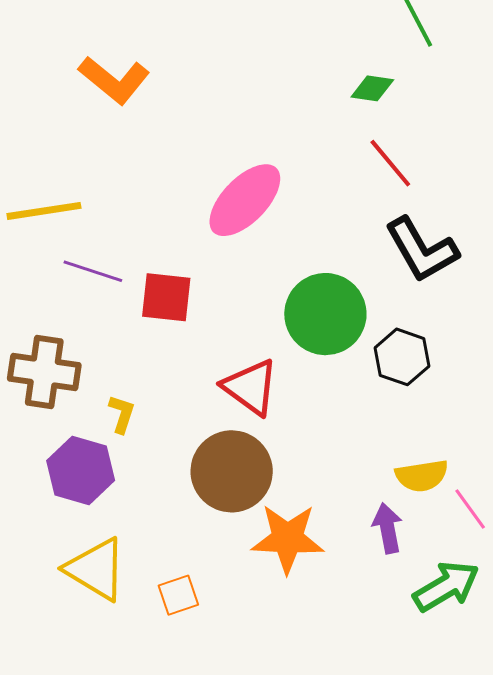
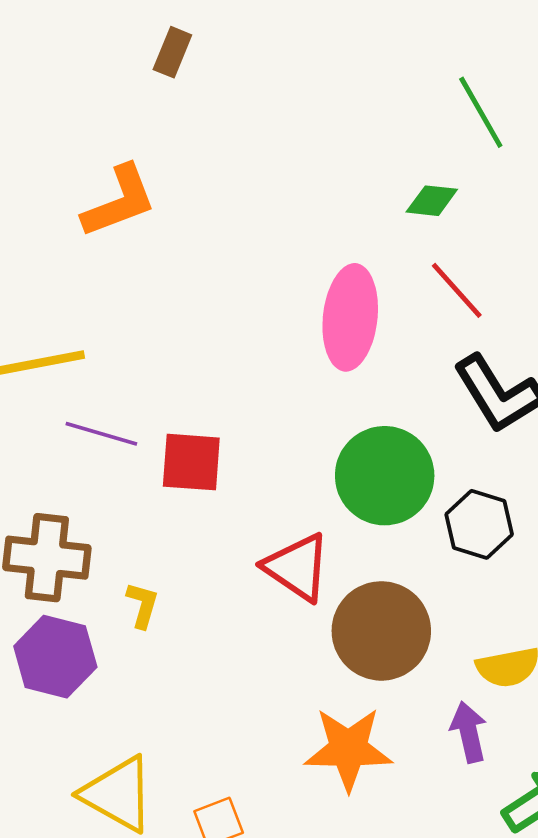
orange L-shape: (114, 80) -> (119, 201), turned -58
pink ellipse: (245, 200) -> (350, 317), moved, turned -36
purple hexagon: (81, 470) -> (55, 657), moved
brown circle: (232, 471) -> (381, 631), moved

